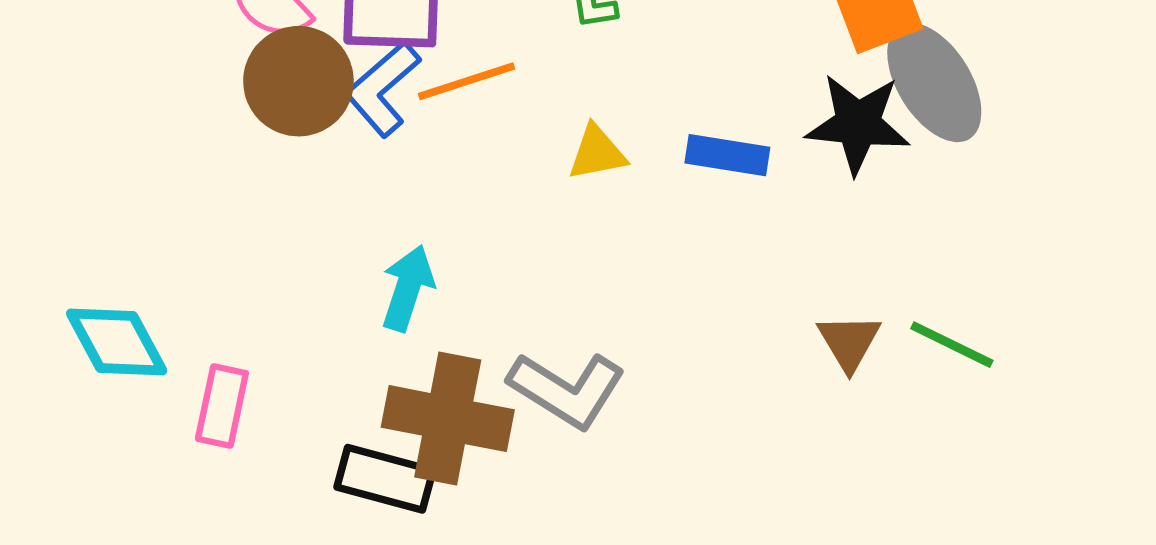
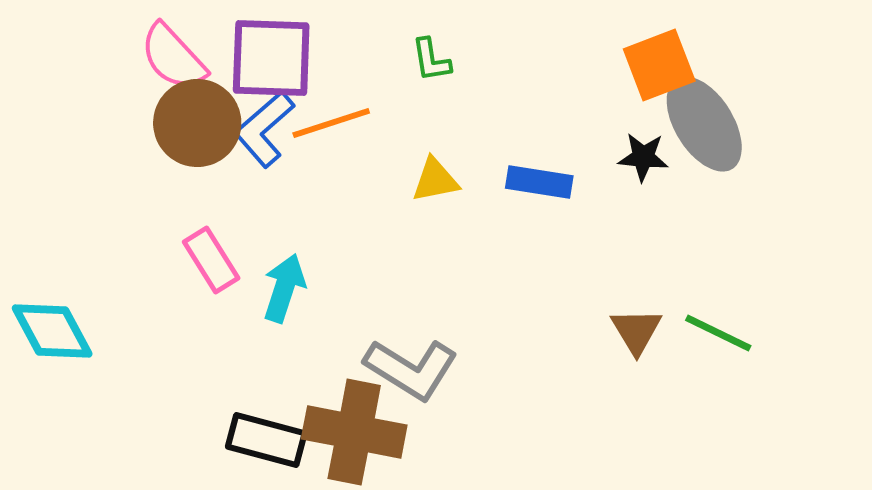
black star: (858, 124) -> (643, 157), size x0.6
pink rectangle: (222, 406) -> (211, 260), moved, turned -44
brown cross: (448, 419) -> (354, 432), moved

